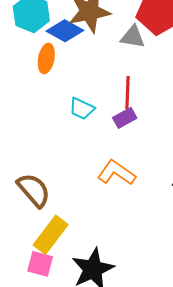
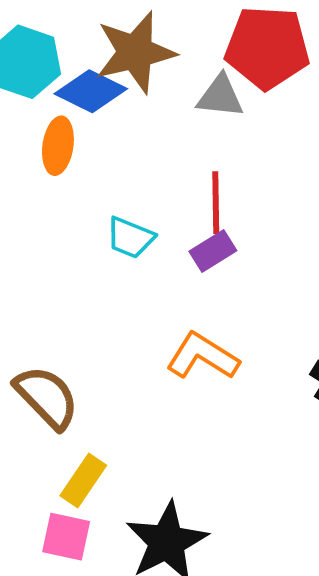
yellow rectangle: (51, 235) -> (83, 481), size x0.7

